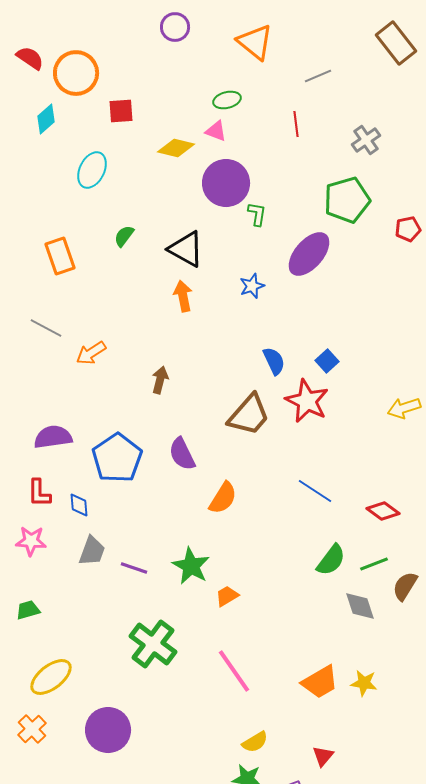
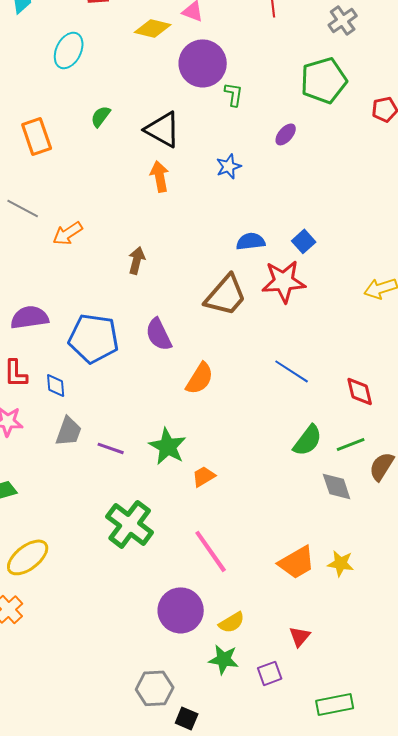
purple ellipse: (309, 254) -> (286, 134), size x0.5
blue semicircle: (274, 361) -> (251, 241), turned -72
red star: (307, 401) -> (284, 281), turned -30
blue pentagon: (117, 458) -> (94, 338), turned -30
red diamond: (383, 511) -> (360, 391), turned 40
purple circle: (108, 730) -> (181, 610), moved

